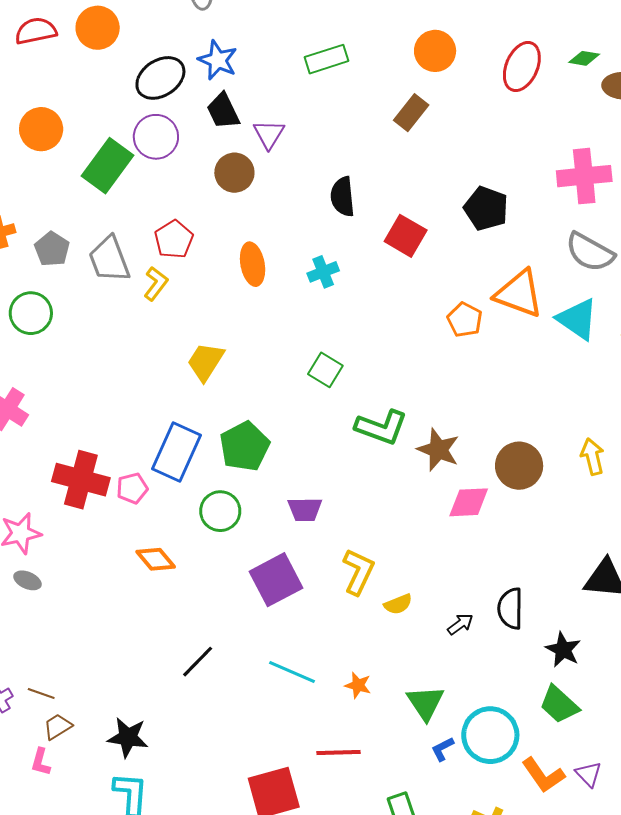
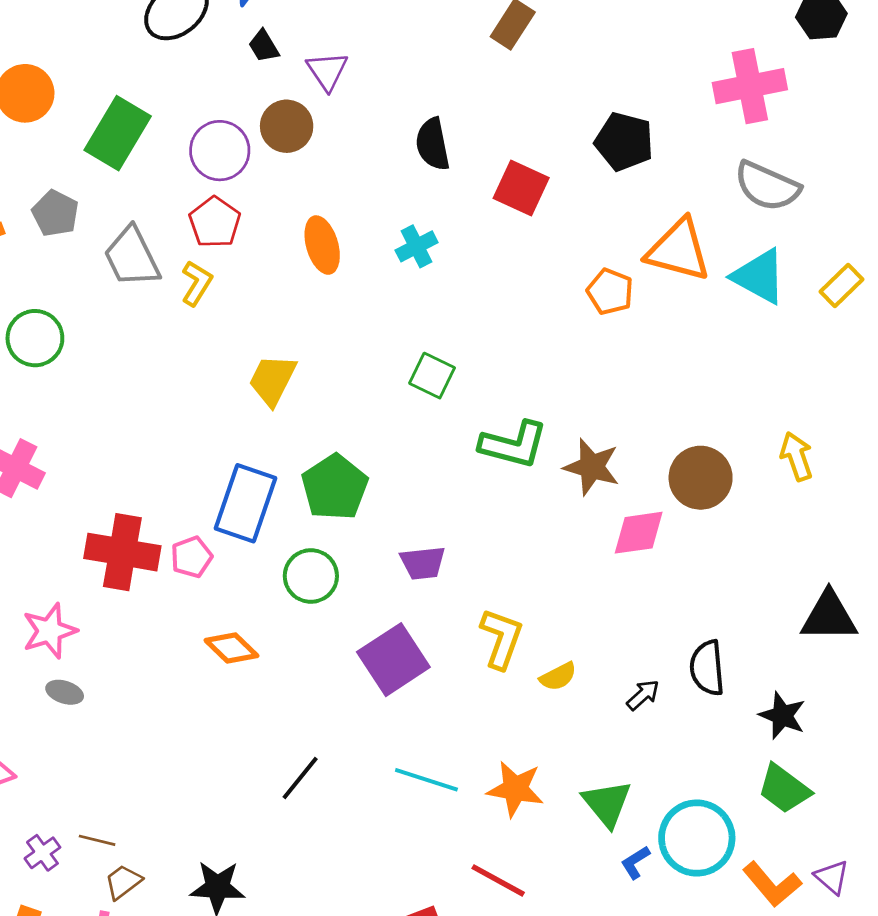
black trapezoid: (223, 111) -> (264, 46), size x0.7
purple circle: (156, 137) -> (220, 151), moved
gray pentagon: (52, 249) -> (55, 213), moved
orange star: (358, 685) -> (515, 789), size x1.6
red line: (338, 753) -> (498, 880), turned 36

